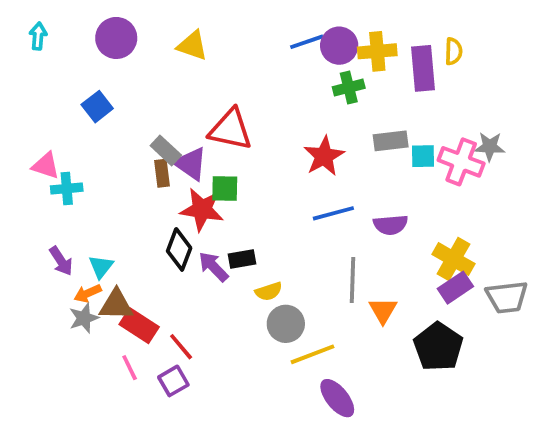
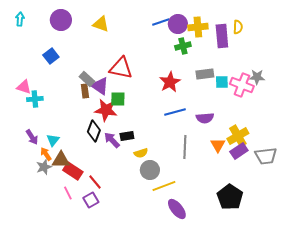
yellow cross: (453, 259) -> (238, 136), turned 30
orange arrow: (88, 293) -> (46, 154), turned 80
orange triangle: (383, 310) -> (218, 145), moved
black pentagon: (438, 347) -> (230, 197), moved

